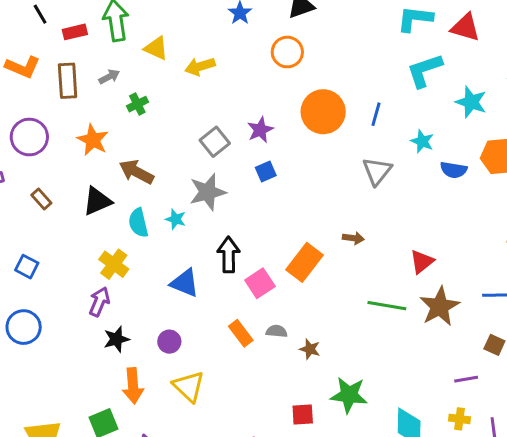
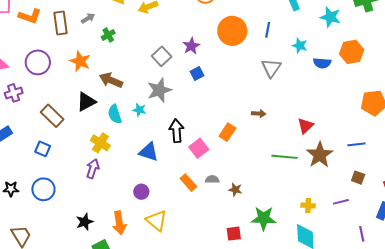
brown rectangle: (41, 199) -> (52, 116), moved, size x1.6
orange rectangle: (305, 262) -> (227, 132), size x0.7
black star: (116, 339) -> (85, 222), moved
yellow cross: (459, 419) -> (308, 206), moved

